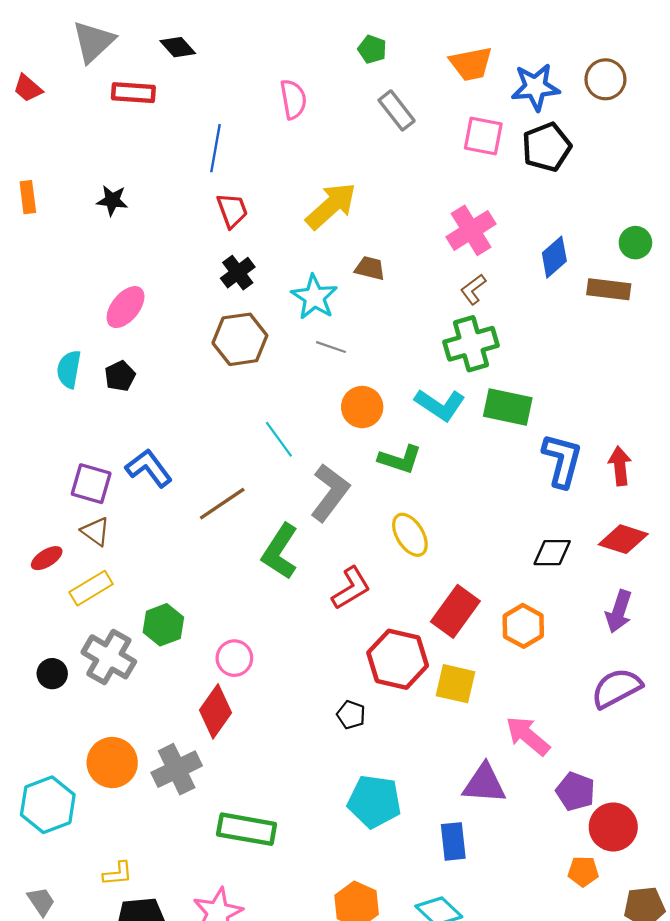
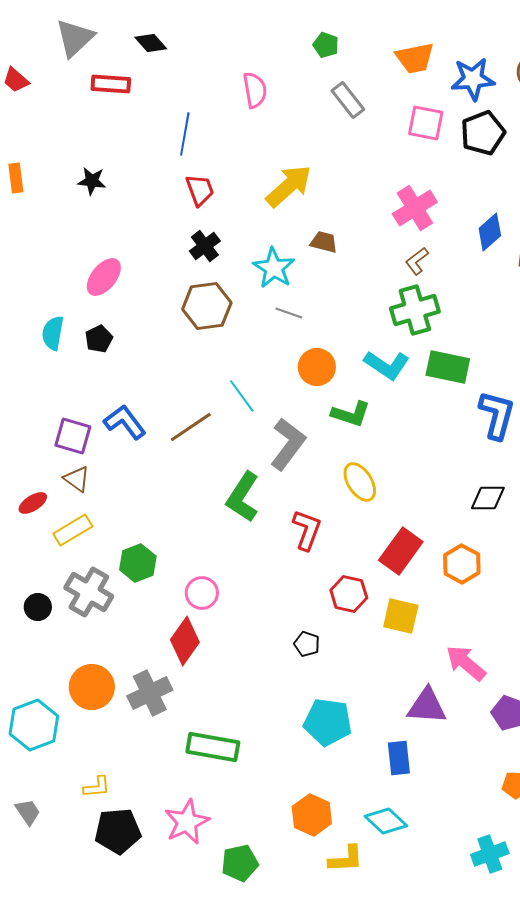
brown line: (222, 504) -> (191, 427), moved
red L-shape: (351, 588) -> (307, 530), turned -39
red hexagon: (398, 659) -> (349, 594), size x0.7

